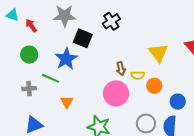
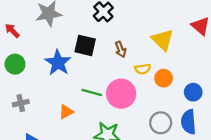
black square: (83, 38) -> (85, 45), moved
brown arrow: (121, 69) -> (121, 49), moved
green line: (50, 78) -> (92, 92), moved
orange triangle: (67, 102) -> (66, 112), turned 40

